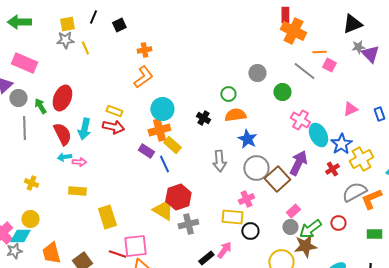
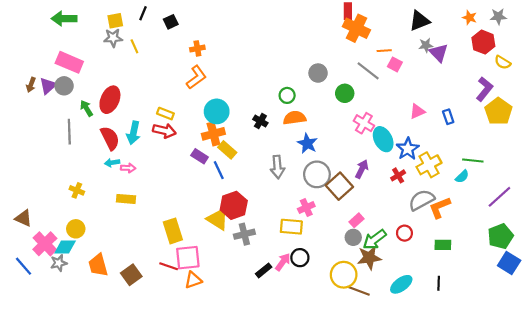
gray circle: (18, 98) -> (64, 86), moved
purple arrow: (298, 163) -> (362, 169), size x0.7
yellow rectangle: (107, 217) -> (173, 231), moved
black circle: (250, 231) -> (300, 258), moved

